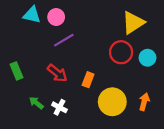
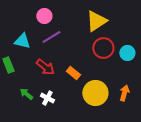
cyan triangle: (32, 15) -> (22, 41), moved
yellow triangle: (133, 23) -> (96, 21), moved
orange rectangle: (88, 80) -> (73, 73), turned -72

